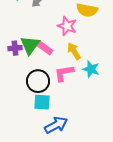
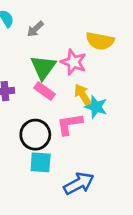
green triangle: (30, 45) -> (43, 67), moved
cyan star: (91, 69) -> (96, 107), moved
blue arrow: (56, 125) -> (79, 183), moved

